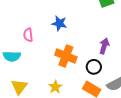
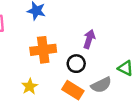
orange cross: (66, 56) -> (43, 50), turned -30

